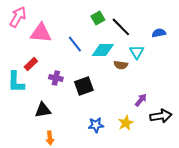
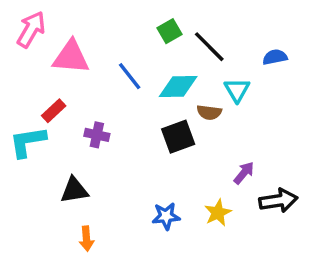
cyan L-shape: (16, 82) -> (28, 142), turned 80
black square: (84, 86) -> (178, 137), moved

